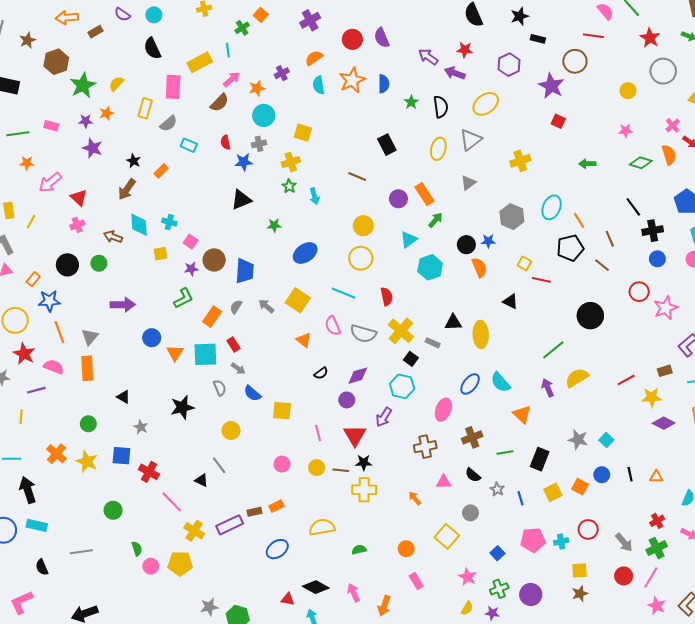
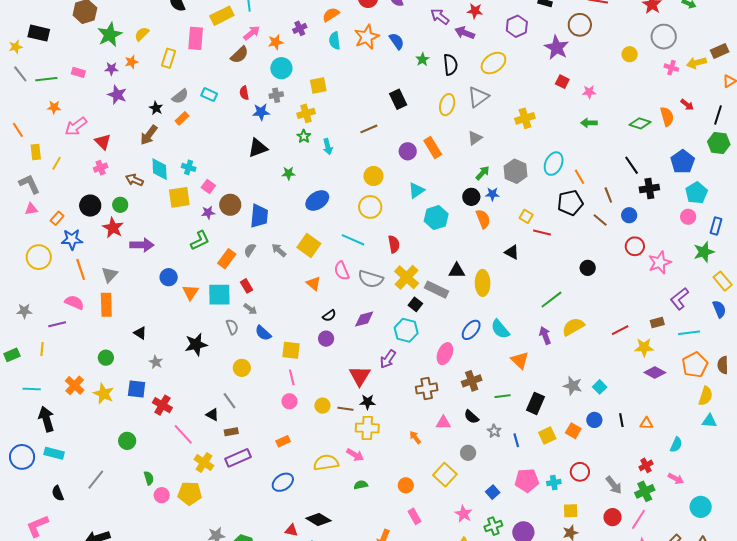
blue semicircle: (384, 84) -> (397, 41), turned -36
gray semicircle: (169, 124) -> (180, 96), moved
pink cross: (673, 125) -> (671, 68), moved, turned -32
pink star: (626, 131) -> (589, 92), moved
yellow square: (303, 133) -> (318, 86), turned -30
brown line: (357, 177) -> (369, 129), turned -48
green arrow: (435, 220) -> (483, 173), moved
yellow square: (161, 254) -> (179, 197), size x1.6
blue circle: (657, 259) -> (629, 215), moved
black circle: (590, 316) -> (588, 268), size x0.6
gray rectangle: (433, 343) -> (436, 290), size x1.6
red star: (24, 354) -> (113, 228), moved
purple circle: (347, 400) -> (326, 339), moved
pink line: (318, 433) -> (292, 377), moved
brown rectangle: (255, 512) -> (231, 432), moved
gray line: (81, 552) -> (96, 480), turned -45
pink arrow: (354, 593) -> (355, 455), moved, turned 144

